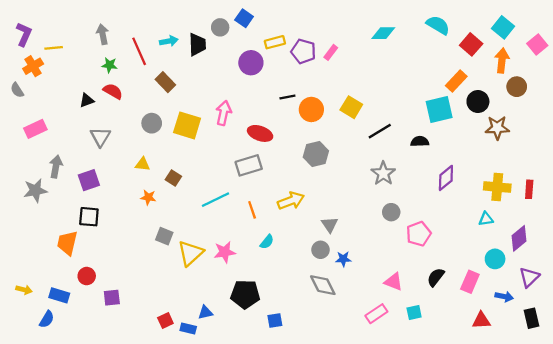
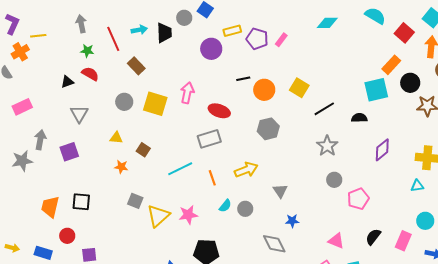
black square: (89, 217) -> (81, 202), moved
gray circle: (321, 250) -> (245, 209), moved

